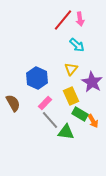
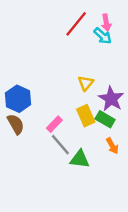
pink arrow: (80, 19) -> (106, 23), moved
cyan arrow: (77, 45) -> (103, 36), moved
blue hexagon: (37, 78) -> (18, 99), moved
green rectangle: (80, 114) -> (105, 119), moved

